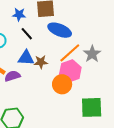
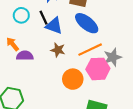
black line: (27, 34) -> (43, 18), moved
blue triangle: (26, 58) -> (54, 26), moved
pink hexagon: (70, 71) -> (98, 69), moved

